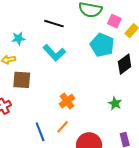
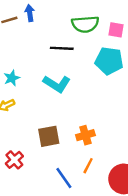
black line: (54, 24) -> (62, 48), moved
brown square: (22, 80) -> (49, 136), moved
orange cross: (67, 101) -> (85, 135), turned 35

